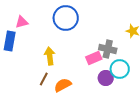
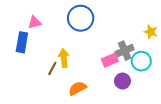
gray cross: (108, 49) -> (125, 51), turned -36
cyan circle: (120, 69) -> (141, 61), moved
brown line: (44, 79) -> (52, 68), moved

